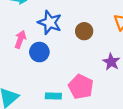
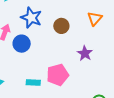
pink pentagon: (81, 87) -> (58, 75), turned 30

